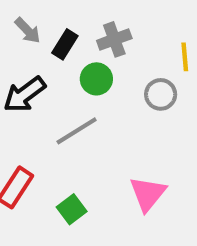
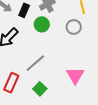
gray line: (77, 131) -> (35, 63), moved

